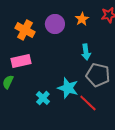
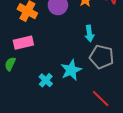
cyan star: (68, 88) -> (71, 70), turned 30
red line: (88, 103) -> (101, 98), moved

